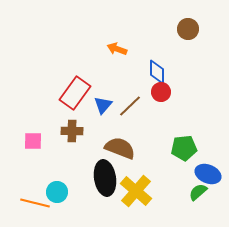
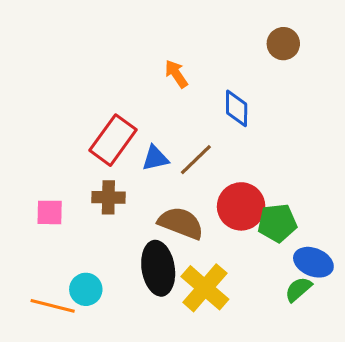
orange arrow: (117, 49) -> (176, 74), turned 36
red circle: (161, 92) -> (241, 206), moved, size x1.6
blue triangle: (103, 105) -> (155, 158), turned 36

